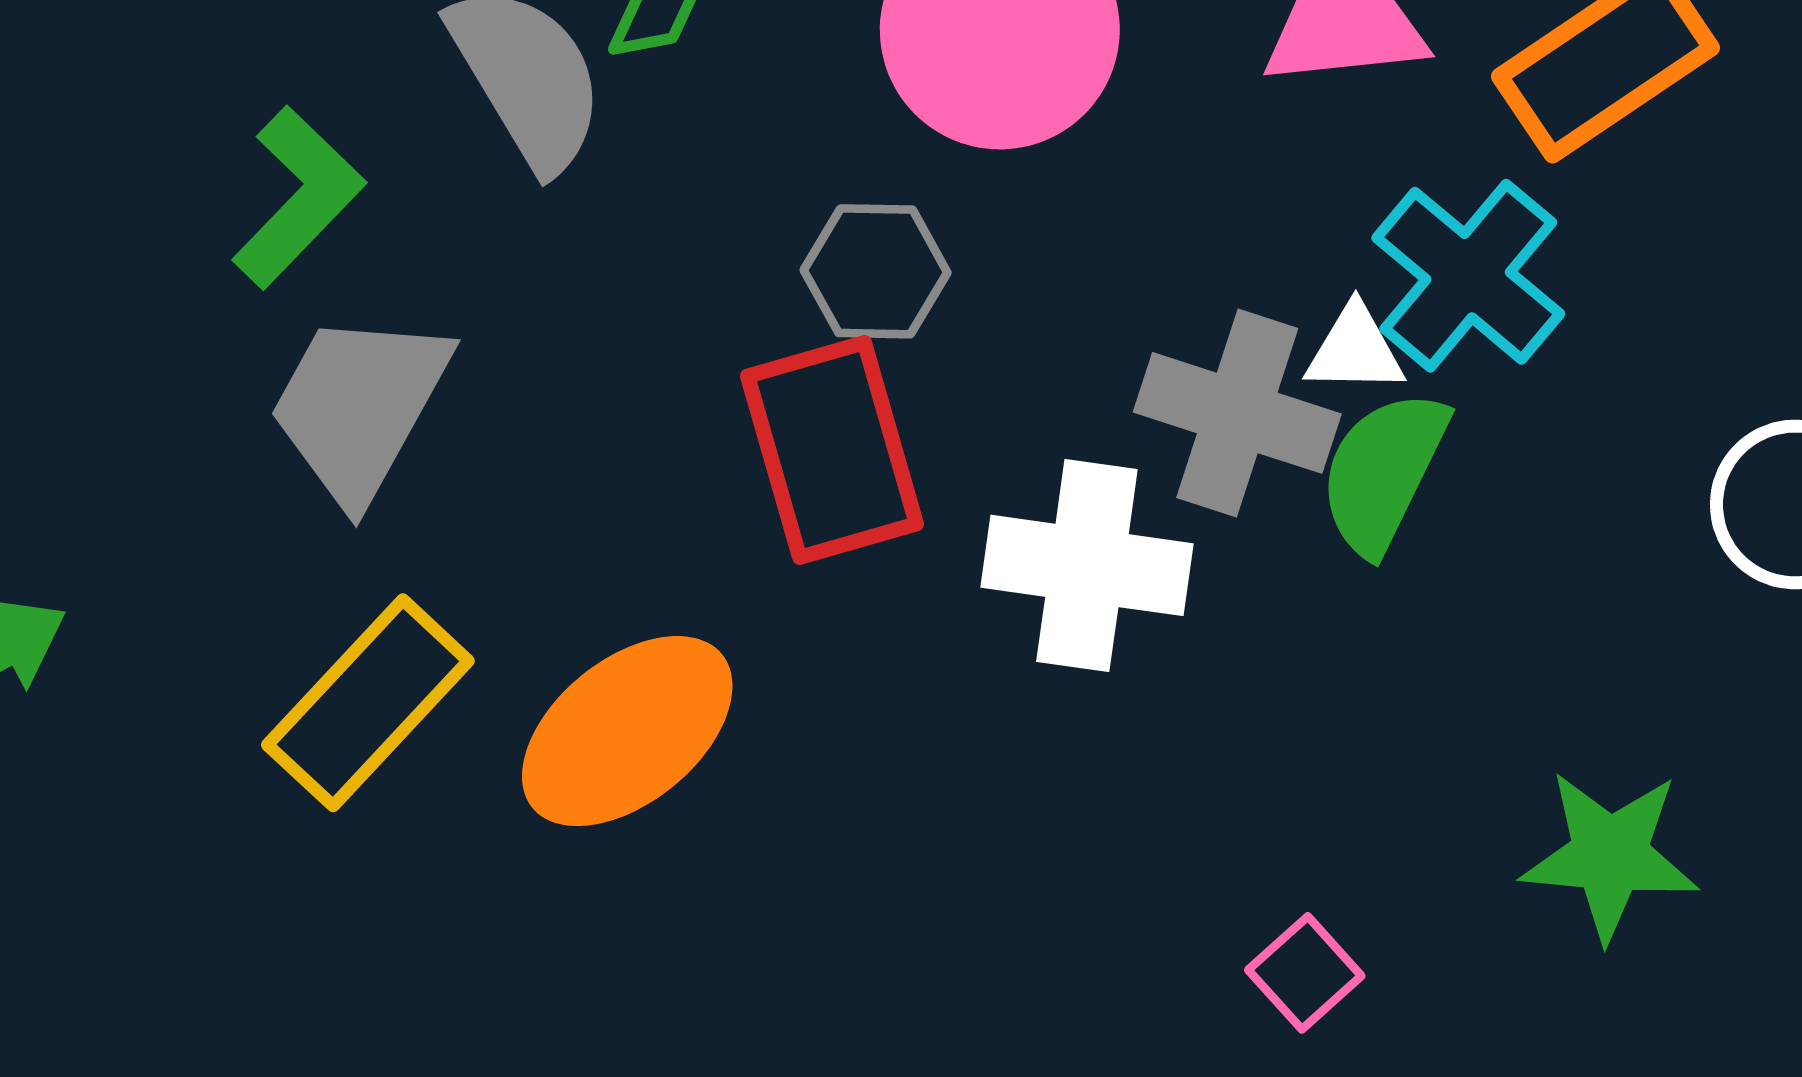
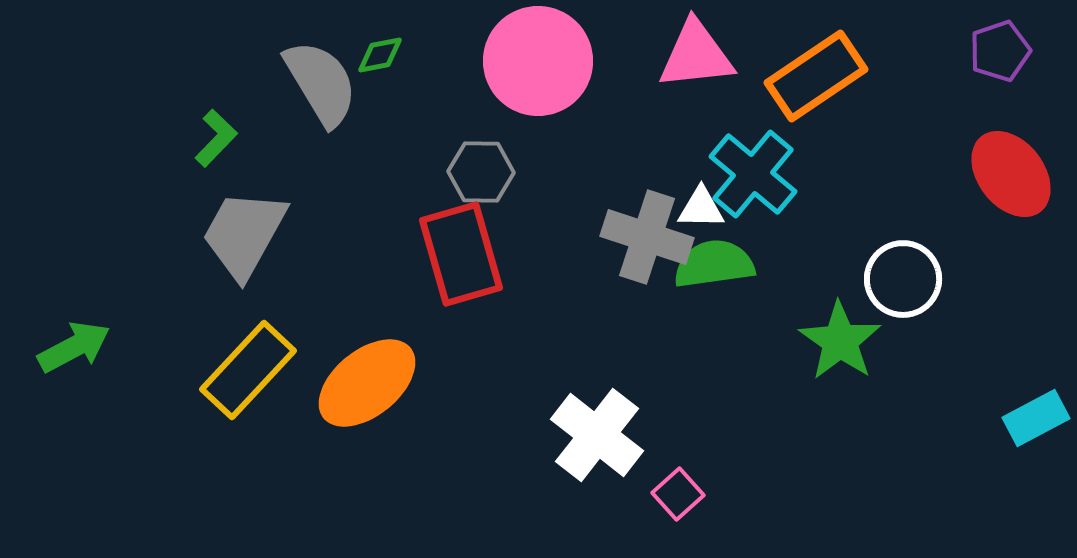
green L-shape: (298, 197) -> (216, 138), size x0.7
green semicircle: (1383, 472) -> (714, 264), turned 56
white cross: (1087, 565) -> (597, 435), moved, turned 30
green star: (1610, 855) -> (840, 341), moved, turned 30

